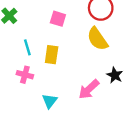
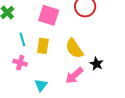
pink square: (58, 19) -> (49, 15), size x1.5
yellow semicircle: (97, 39) -> (74, 48), moved

